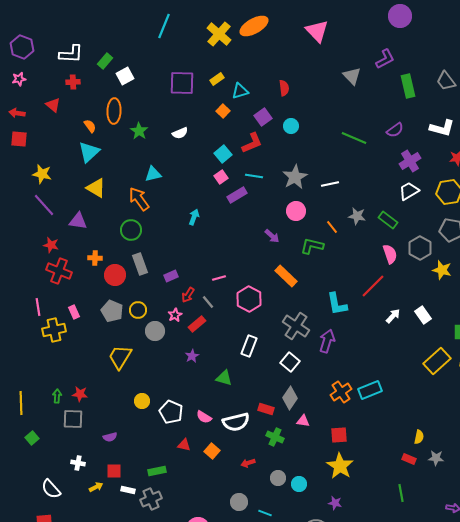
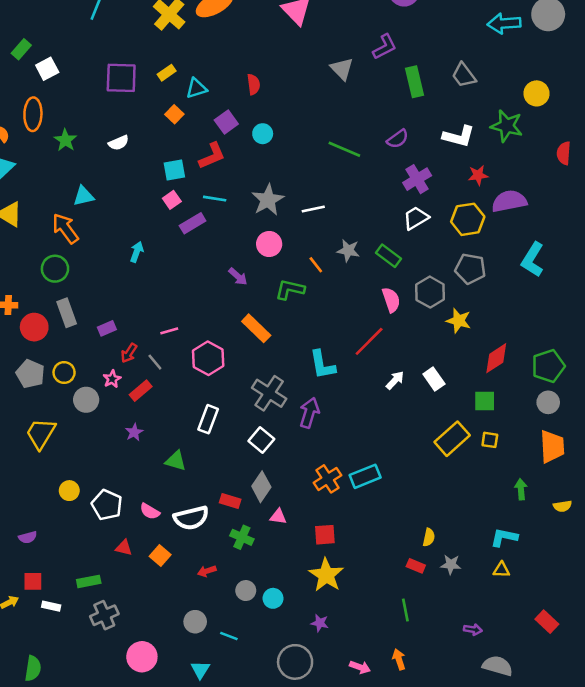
cyan square: (223, 154) -> (174, 170), turned 30
gray cross: (151, 499) -> (104, 615), moved

